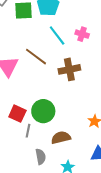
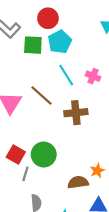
brown semicircle: (61, 138) -> (78, 182), moved

